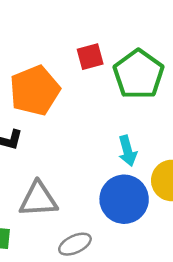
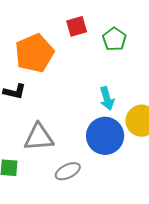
green pentagon: (139, 74) -> (114, 39), size x0.6

